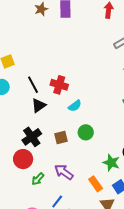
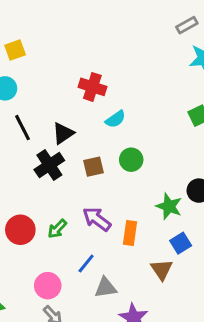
black line: (33, 85) -> (22, 128), moved
black triangle: (39, 106) -> (63, 133), moved
red circle: (23, 159) -> (20, 230), moved
orange rectangle: (96, 184) -> (130, 233), moved, turned 42

